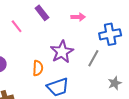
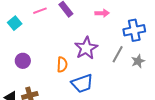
pink line: (17, 26) -> (40, 11), moved, turned -72
gray star: (115, 83) -> (138, 61), moved

